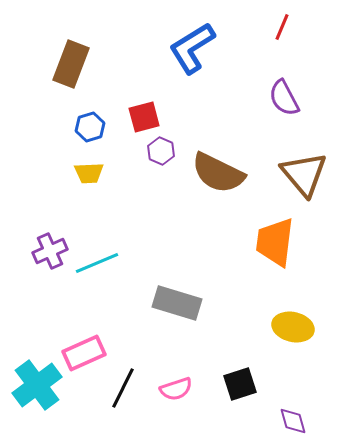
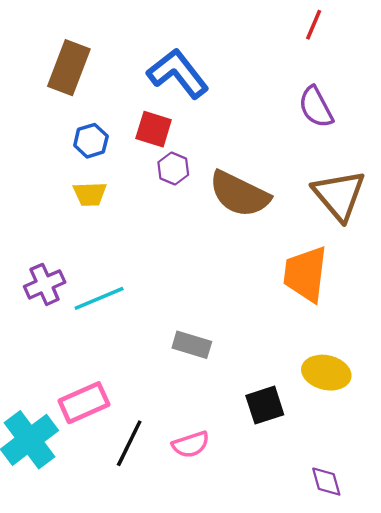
blue L-shape: (192, 48) -> (178, 73), moved, turned 84
red square: (144, 117) -> (154, 129), turned 32
gray rectangle: (177, 303) -> (192, 345), size x0.7
black square: (240, 384) -> (265, 405), moved

